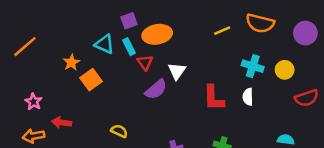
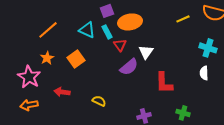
orange line: (25, 47) -> (48, 30), moved
orange star: (71, 62) -> (47, 58), moved
red L-shape: (214, 98) -> (164, 83), moved
pink star: (33, 102) -> (29, 77), size x1.6
red arrow: (62, 122) -> (62, 92), moved

